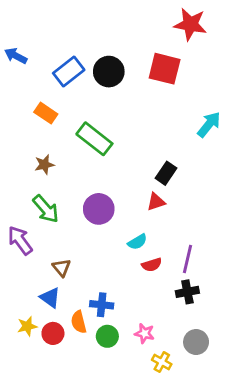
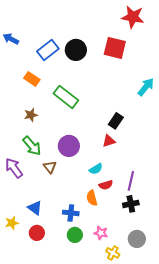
brown triangle: (62, 268) -> (50, 167), moved
orange semicircle: (79, 322) -> (92, 198), moved
yellow star: (27, 326) -> (12, 223), moved

